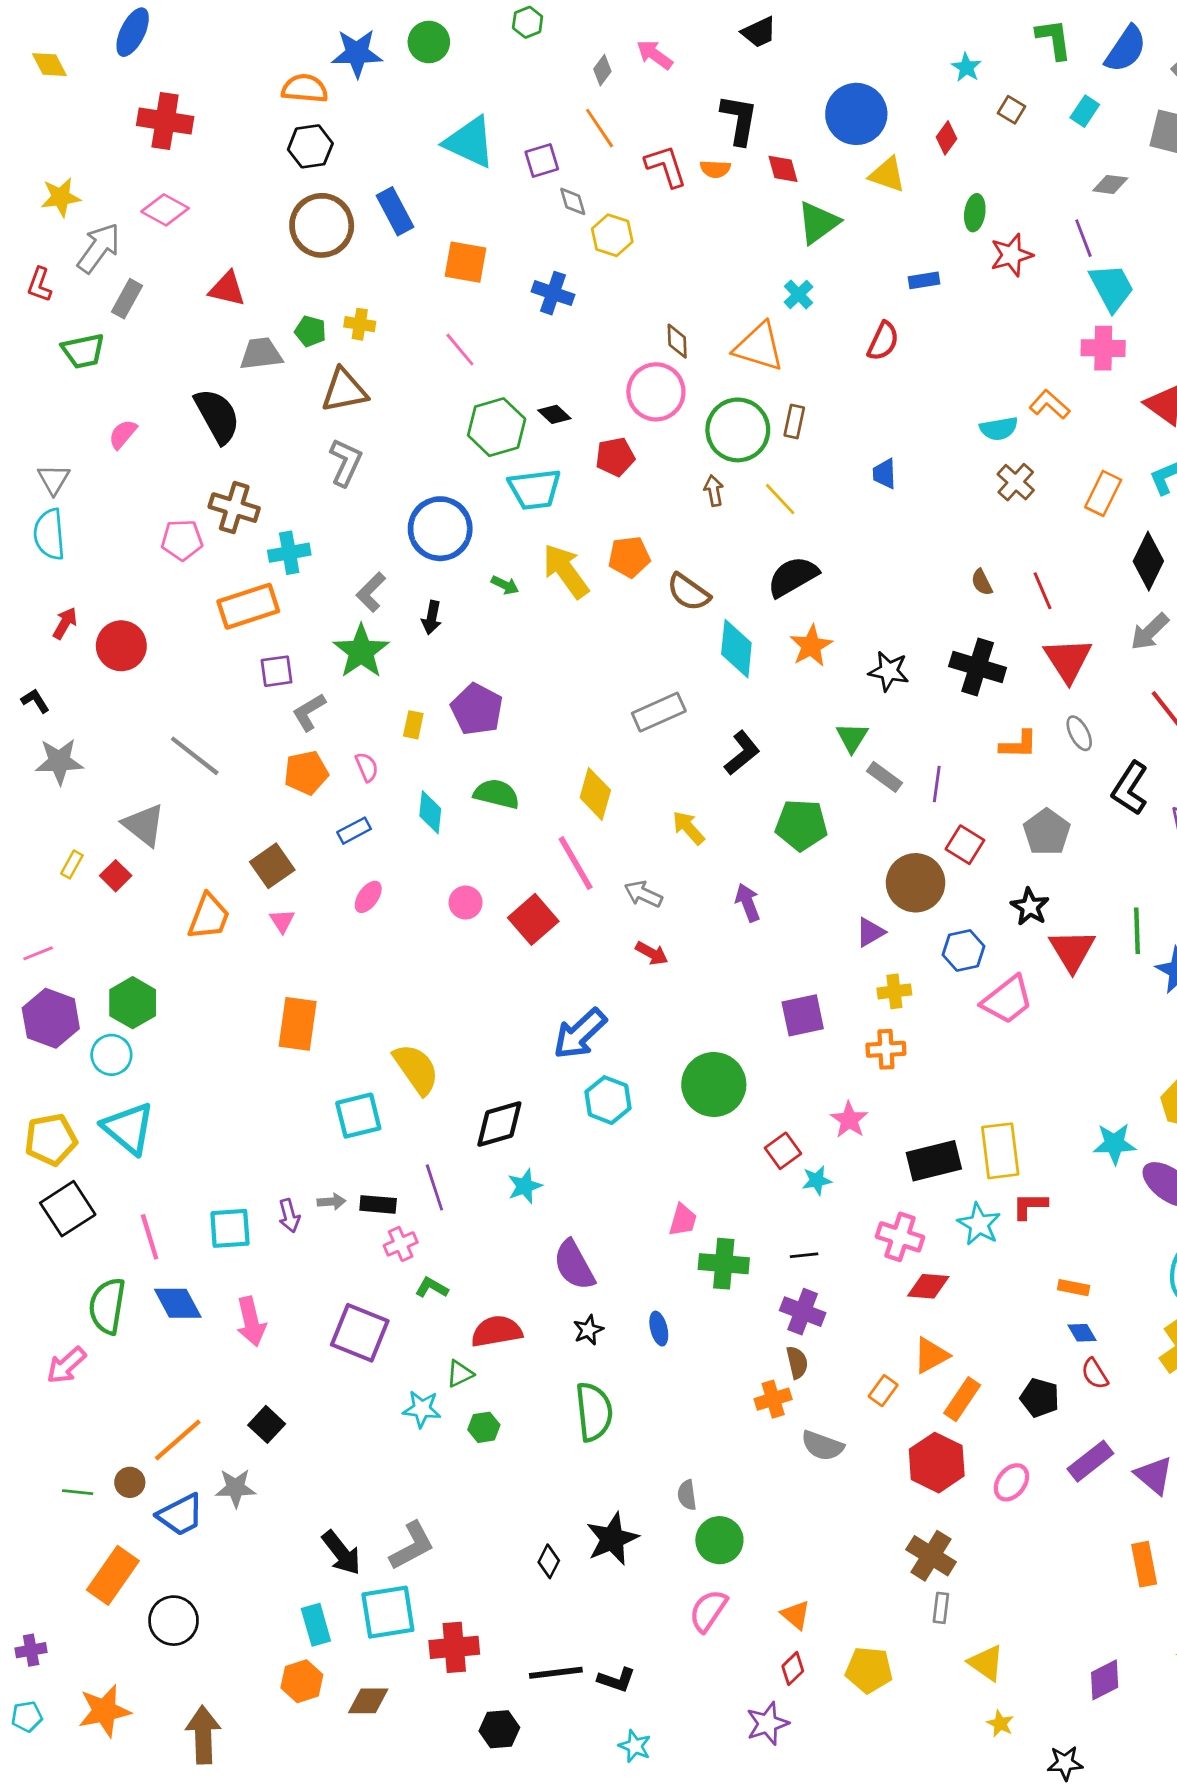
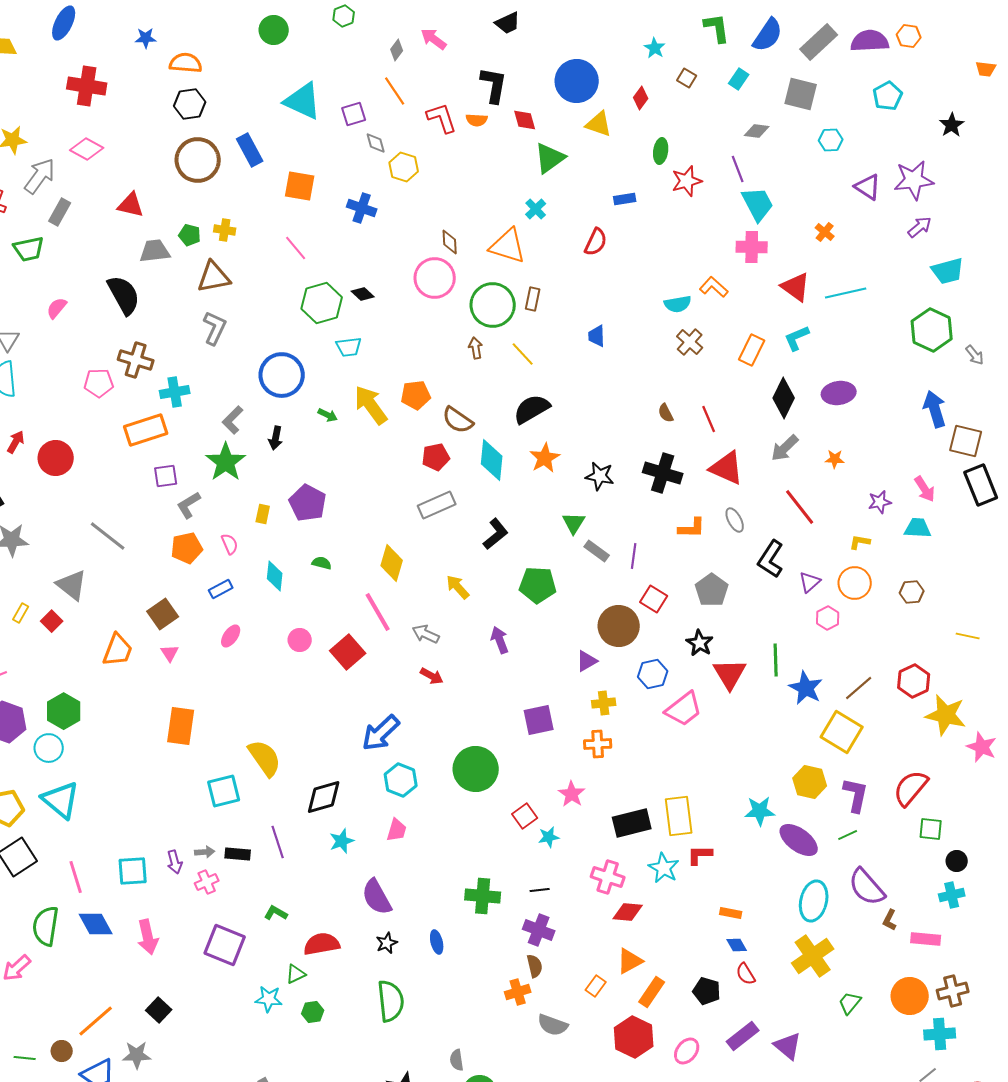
blue star: (357, 53) -> (146, 38), moved, size x0.6
red pentagon: (615, 457) -> (436, 457), moved
cyan trapezoid: (535, 489) -> (349, 347), size x0.7
red triangle: (1068, 660) -> (727, 468), turned -33
green semicircle: (497, 794) -> (322, 563), size x0.6
pink trapezoid: (683, 1220) -> (397, 830), moved
pink cross: (401, 1244) -> (207, 882), moved

